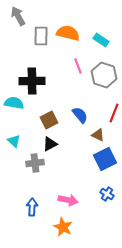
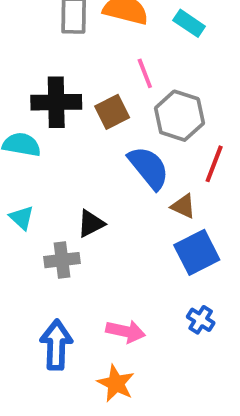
gray hexagon: (104, 75) -> (179, 116), moved
blue semicircle: (80, 115) -> (149, 168), size x1.4
brown square: (49, 120) -> (112, 112), moved
blue arrow: (32, 207) -> (56, 345), size x1.4

